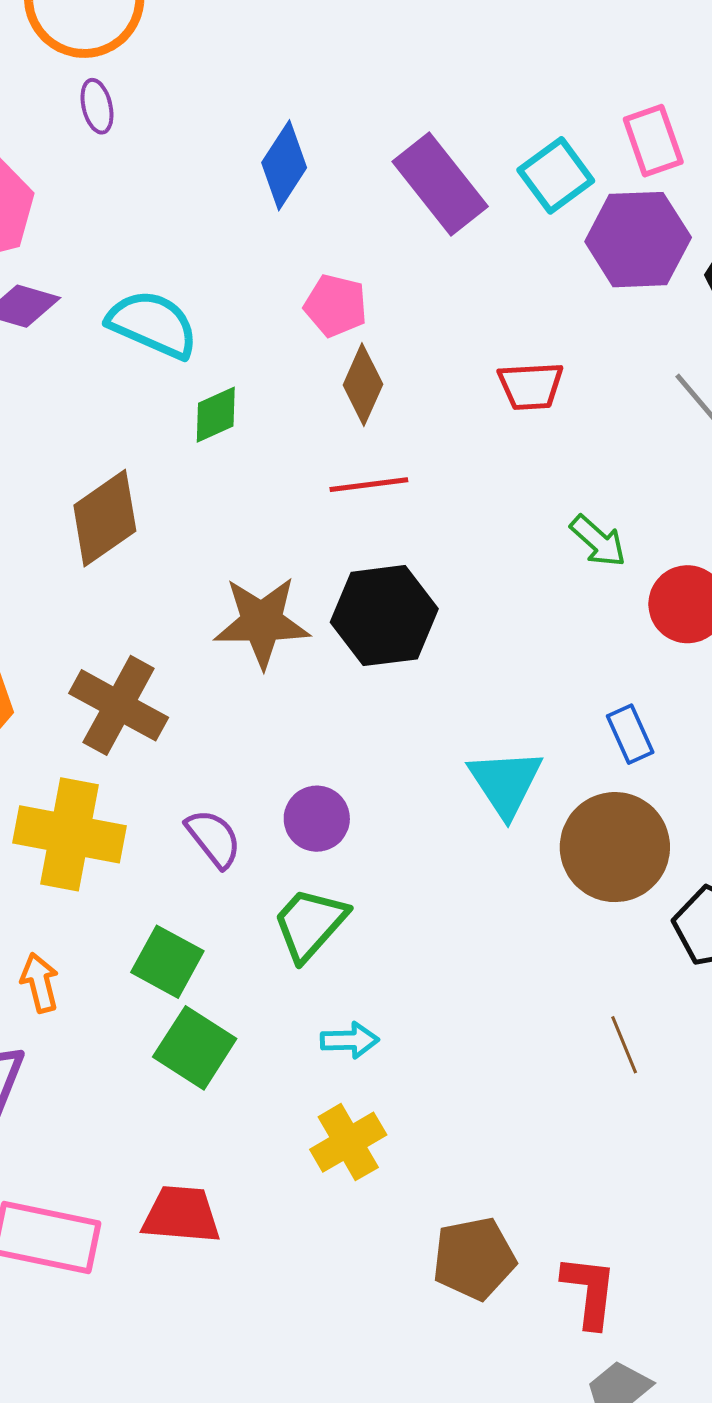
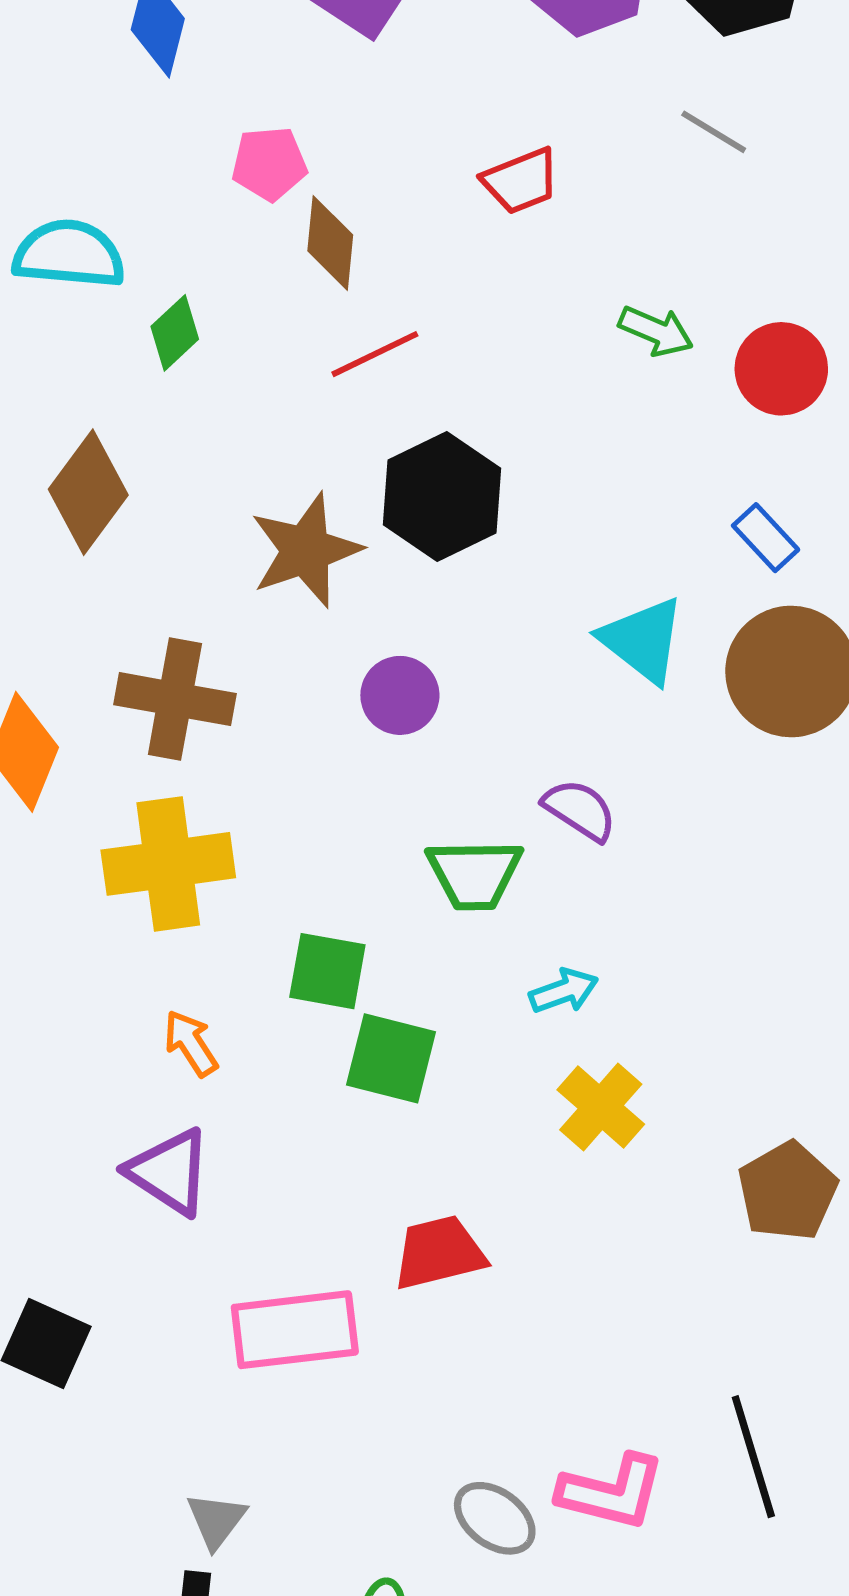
purple circle: (317, 819) -> (400, 695), moved
purple semicircle: (214, 838) -> (580, 810), moved
green trapezoid: (310, 924) -> (474, 874), turned -114

